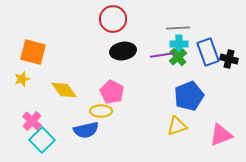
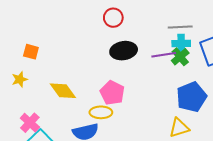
red circle: (113, 19) -> (113, 18), size x0.7
orange square: (33, 52) -> (31, 52), size x0.6

